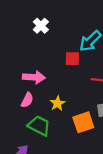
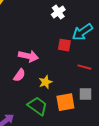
white cross: (41, 26) -> (58, 12), moved
green trapezoid: (39, 126) -> (37, 106), moved

